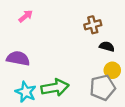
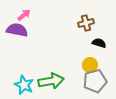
purple semicircle: (18, 58) -> (17, 30), moved
yellow circle: (112, 70) -> (90, 65), moved

